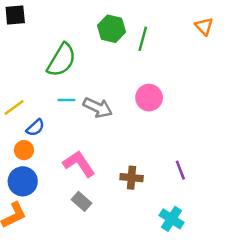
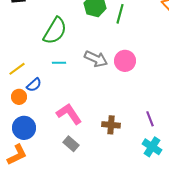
gray arrow: (98, 108) -> (96, 59), moved
orange circle: (24, 150) -> (19, 97), moved
cyan cross: (172, 219) -> (152, 147), moved

